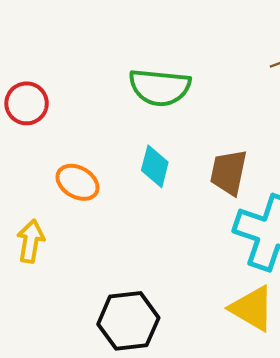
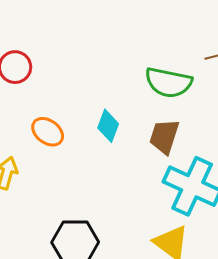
green semicircle: (160, 87) -> (168, 82), moved

